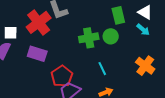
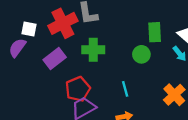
green cross: (89, 38) -> (93, 50), moved
purple rectangle: (37, 54) -> (55, 58), turned -66

